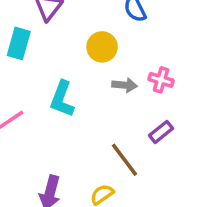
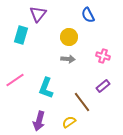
gray arrow: (125, 85) -> (68, 59), moved
cyan L-shape: (62, 99) -> (46, 88), moved

